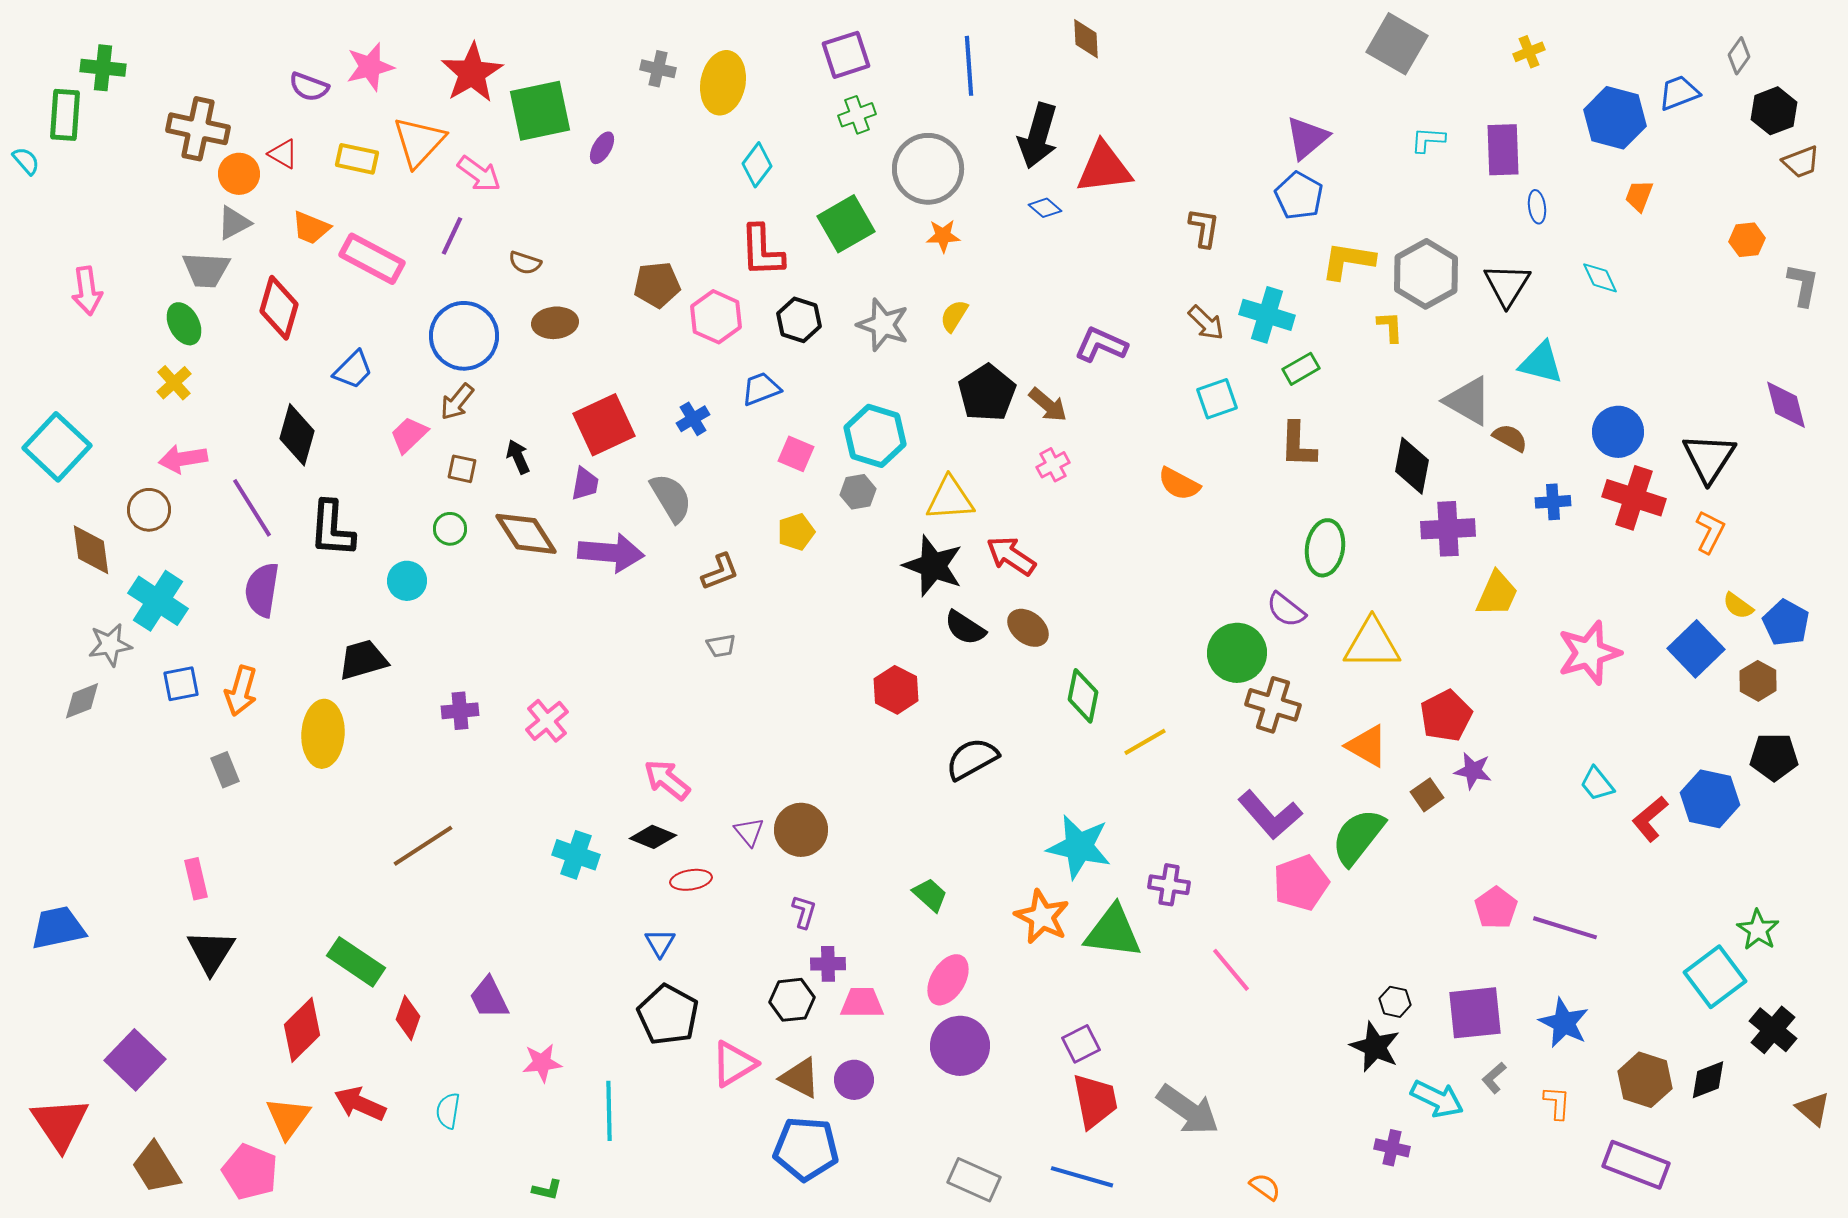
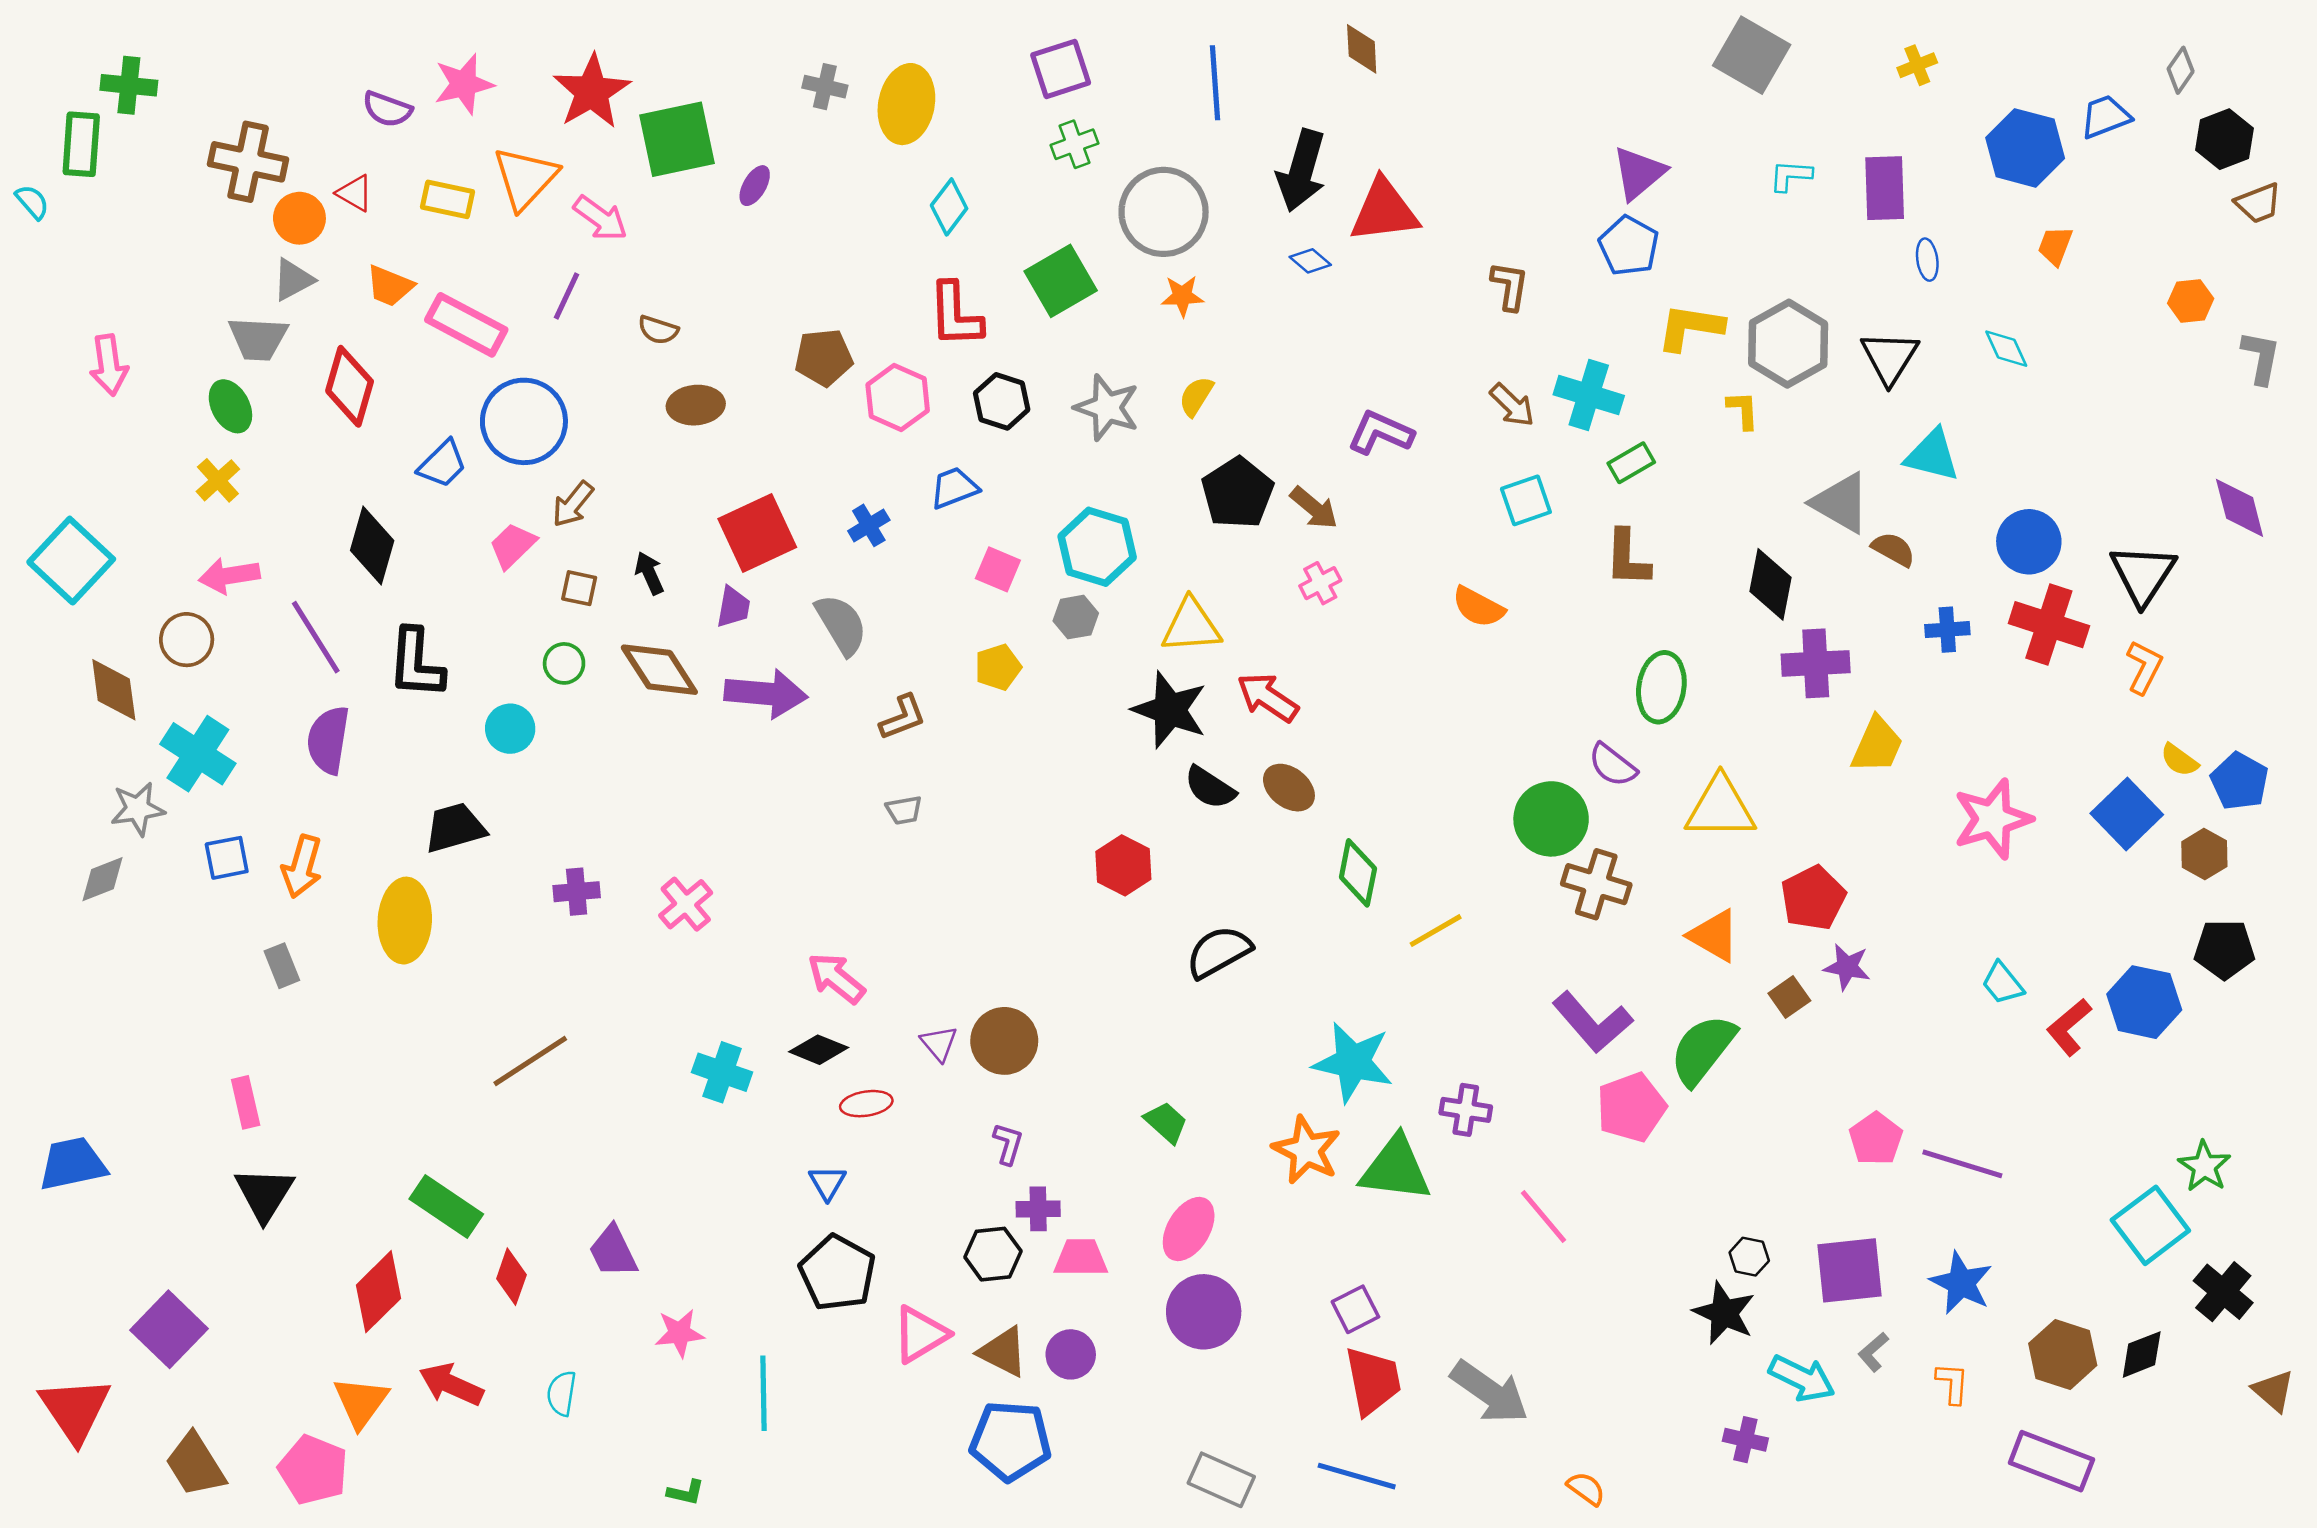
blue circle: (464, 336) -> (524, 421), moved

